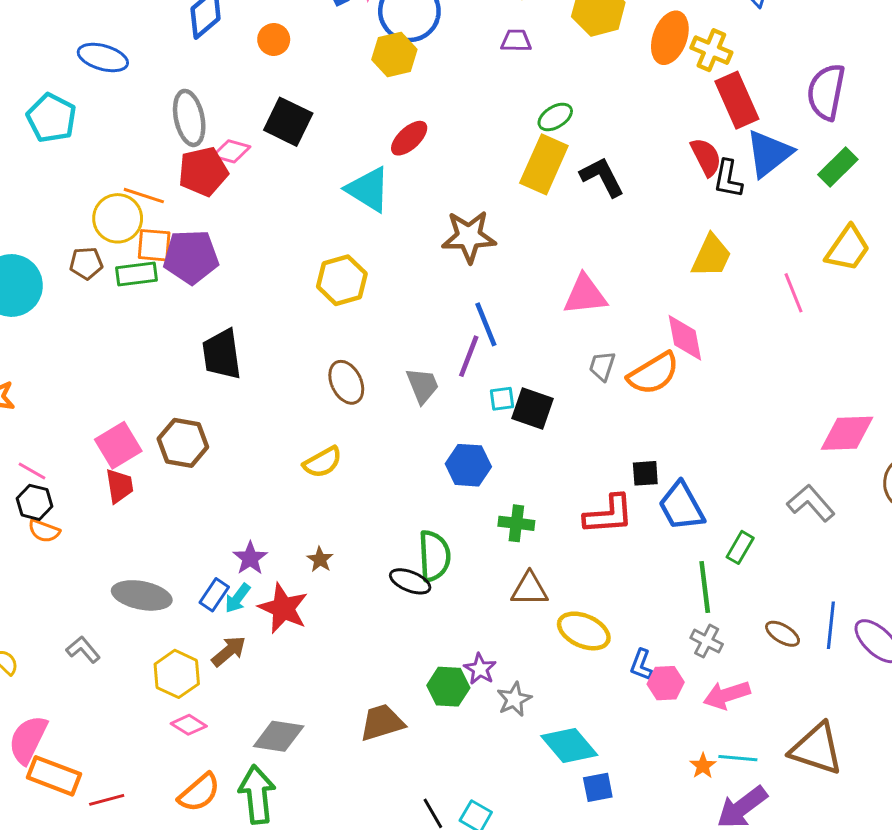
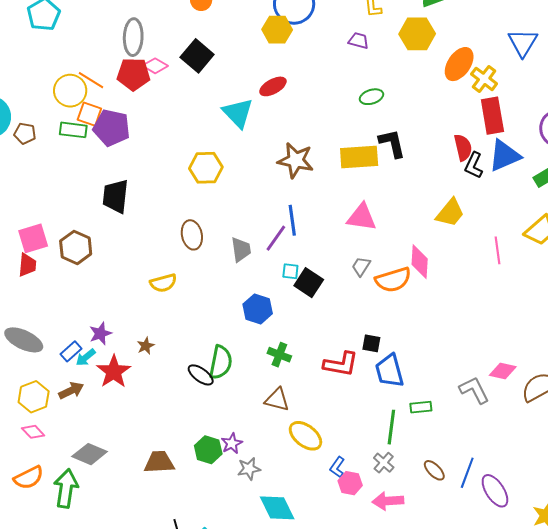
yellow rectangle: (544, 164) -> (359, 157), moved, turned 48
brown pentagon: (86, 263) -> (25, 133), moved
pink diamond: (847, 433) -> (503, 371), moved, size x0.7
green rectangle: (740, 547) -> (421, 407), turned 40

